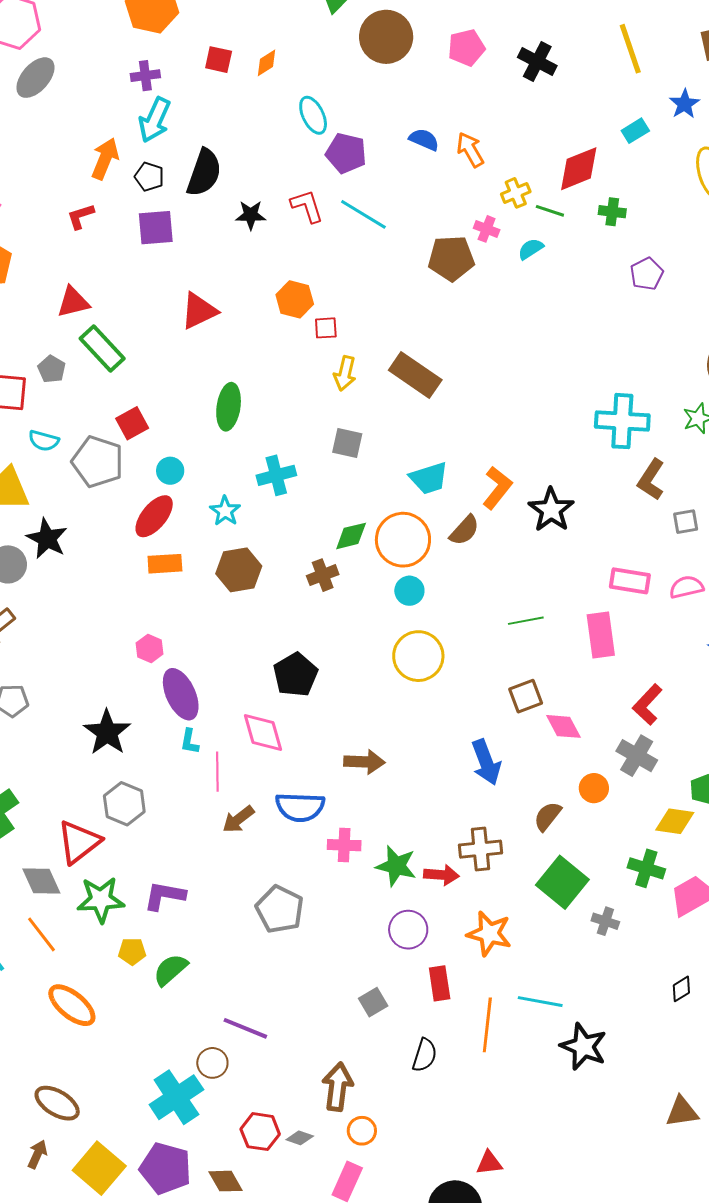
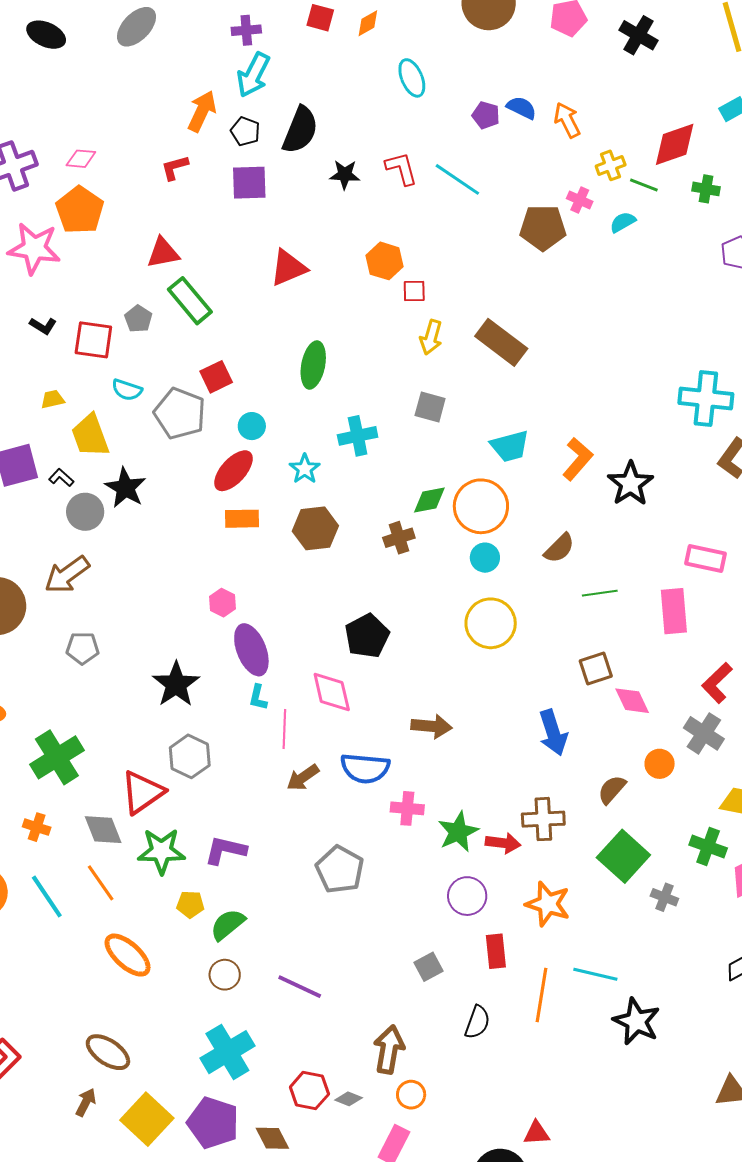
purple pentagon: (346, 153) -> (486, 115), moved, size x0.7
brown semicircle: (464, 530) -> (559, 548), moved
green star: (396, 866) -> (458, 832), turned 30
brown circle: (212, 1063) -> (225, 975), moved

